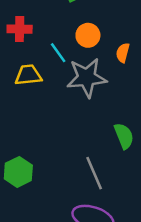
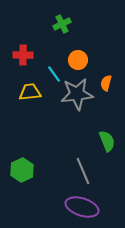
orange semicircle: (123, 53) -> (106, 83), moved

